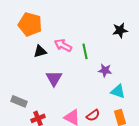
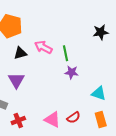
purple star: (105, 70) -> (72, 72), moved
purple triangle: (54, 78) -> (16, 80), moved

